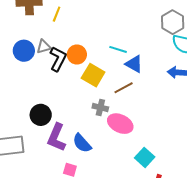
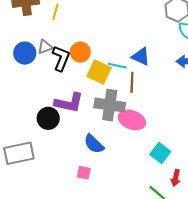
cyan line: (118, 49) -> (117, 66), moved
brown line: (124, 88) -> (132, 82), turned -54
gray cross: (100, 108) -> (110, 105), size x1.8
purple L-shape: (57, 137) -> (69, 103), moved, turned -96

